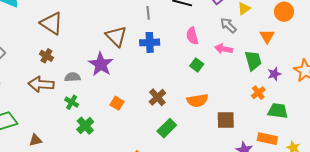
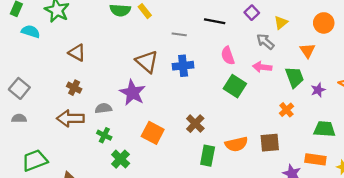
gray line: (148, 13) -> (179, 34), turned -72
brown triangle: (51, 23) -> (77, 53), size x0.7
green square: (197, 65) -> (235, 86), size x1.5
orange cross: (258, 93) -> (286, 110), moved
orange semicircle: (197, 100) -> (236, 144), moved
orange square: (117, 103) -> (153, 133), size x1.5
green rectangle: (167, 128) -> (208, 156), turned -30

